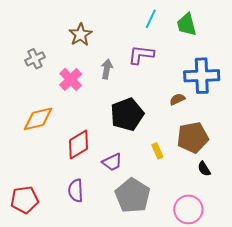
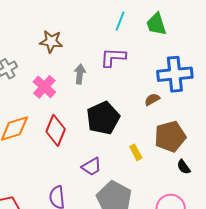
brown star: (80, 35) -> (51, 41), turned -30
red diamond: (78, 145) -> (56, 130), moved, turned -32

